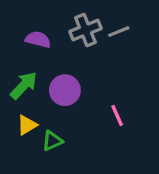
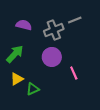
gray cross: (85, 30) -> (54, 30), moved
purple circle: (65, 90) -> (52, 57), moved

